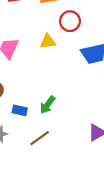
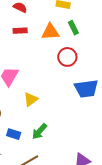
yellow triangle: (48, 41) -> (31, 99), moved, turned -35

